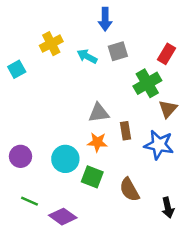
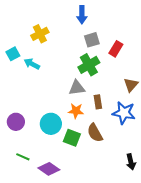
red rectangle: (167, 54) -> (116, 49), moved
cyan arrow: (87, 56) -> (32, 64), moved
green cross: (147, 83) -> (89, 65), moved
brown semicircle: (129, 190) -> (95, 133), moved

